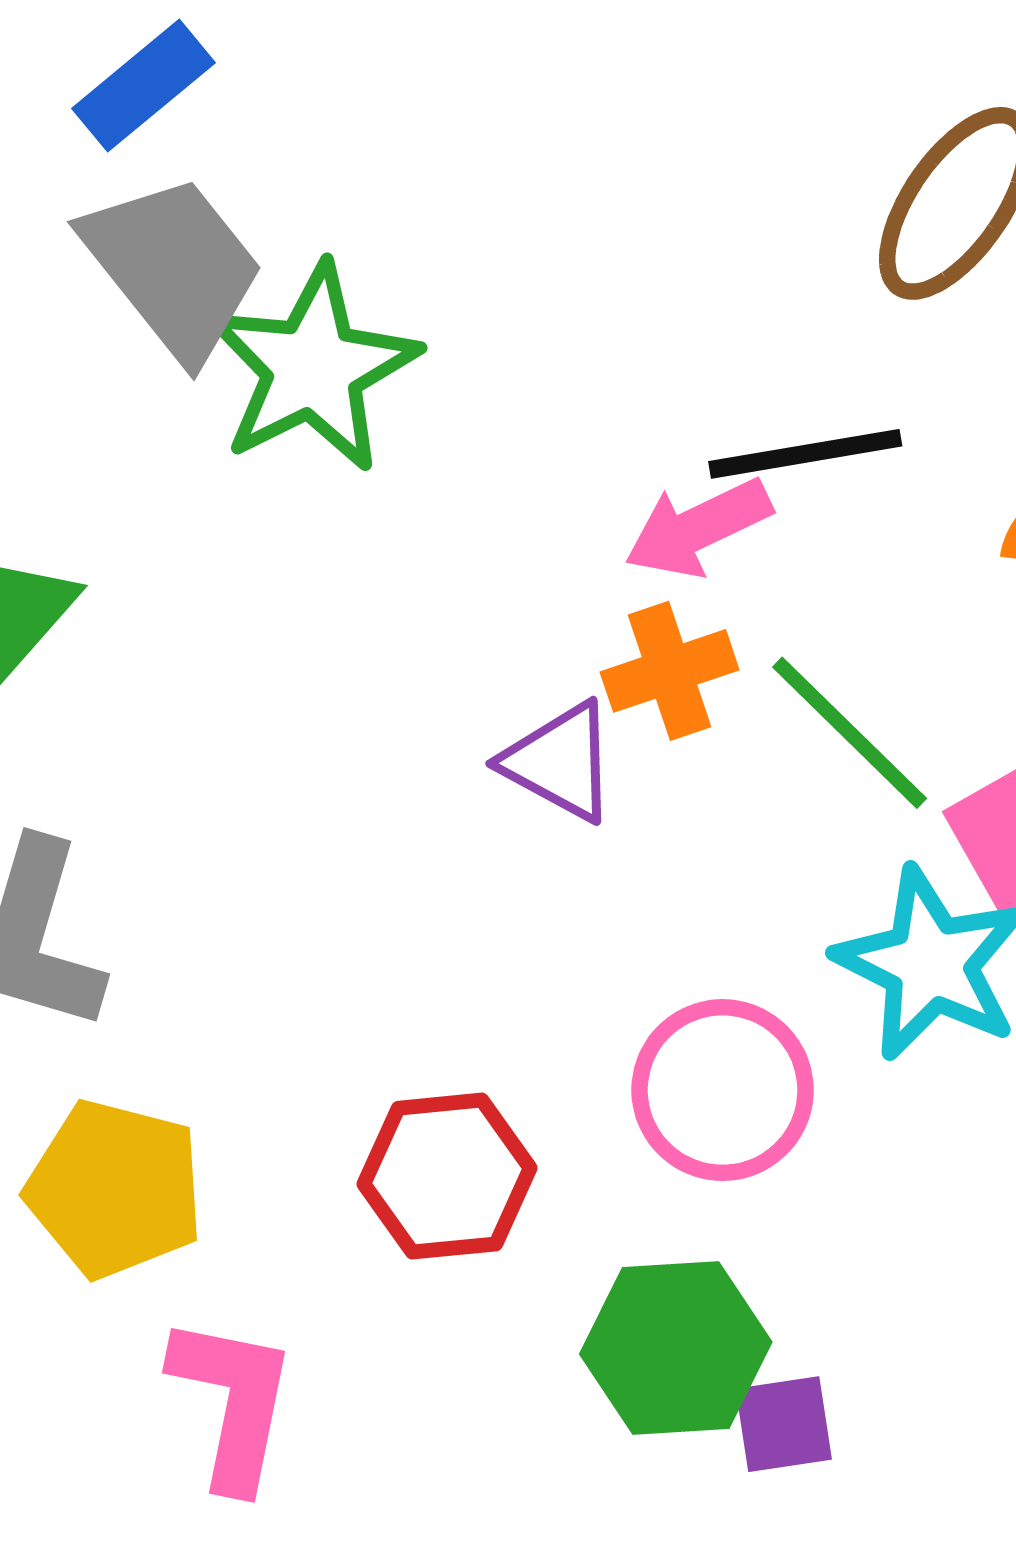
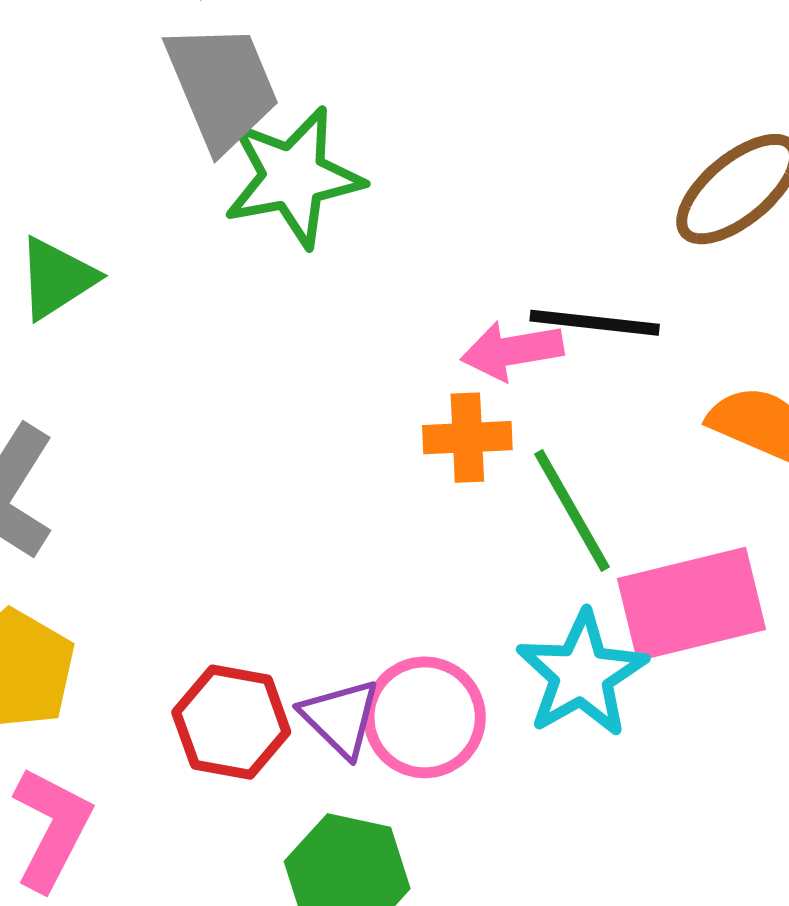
purple triangle: (560, 762) -> (340, 718), moved

